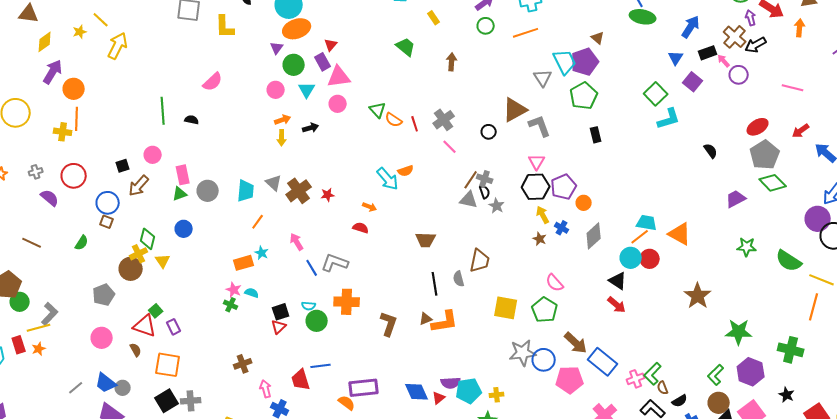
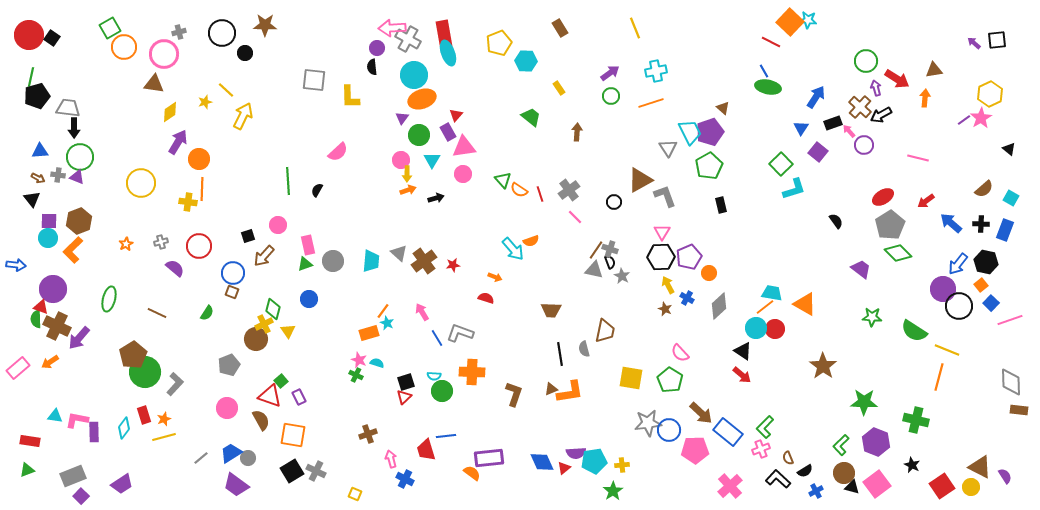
black semicircle: (192, 120) -> (317, 190), turned -72
yellow arrow: (282, 138) -> (407, 174), moved
purple trapezoid: (736, 199) -> (861, 269), turned 65
orange line: (258, 222) -> (383, 311), moved
green circle: (20, 302) -> (145, 372), size x1.6
yellow line: (39, 328) -> (164, 437), moved
brown semicircle: (136, 350) -> (261, 420), size x1.5
green L-shape: (653, 374) -> (765, 427), moved
blue trapezoid: (106, 383) -> (231, 453), turned 110
gray cross: (191, 401) -> (316, 471), turned 30

